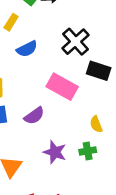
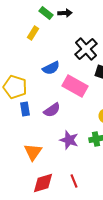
blue semicircle: (27, 49) -> (51, 68), moved

